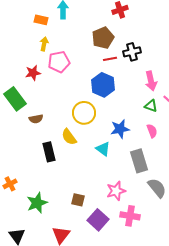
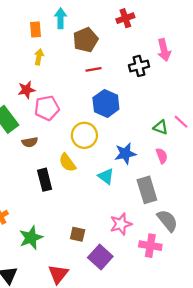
orange rectangle: (41, 20) -> (35, 30), turned 72
brown pentagon: (103, 38) -> (86, 40), moved
red line: (110, 59) -> (93, 69), moved
pink pentagon: (59, 62) -> (47, 108), moved
pink arrow: (151, 81) -> (164, 50), moved
pink cross: (130, 216) -> (150, 246), moved

